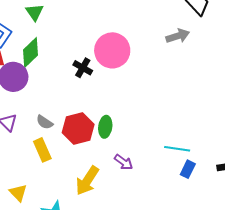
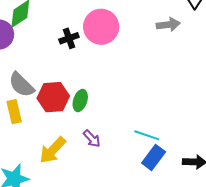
black cross: (83, 68) -> (69, 38), turned 30
gray semicircle: (45, 122) -> (21, 85), size x1.6
blue rectangle: (188, 169) -> (154, 157), size x1.4

